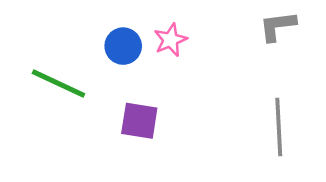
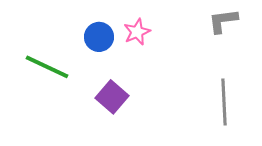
purple square: (139, 121) -> (112, 97), turned 32

